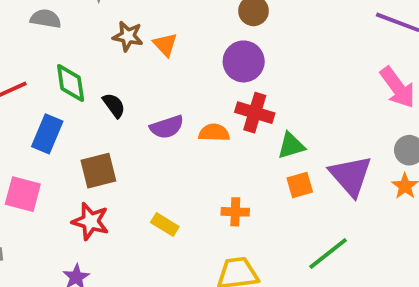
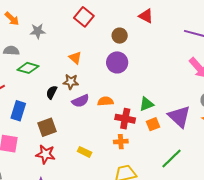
brown star: (128, 36) -> (71, 82), moved
green diamond: (71, 83) -> (28, 68), moved, turned -60
black semicircle: (114, 105) -> (52, 92), turned -112
red cross: (255, 113) -> (125, 119), moved

